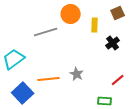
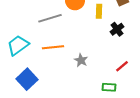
orange line: (49, 79) -> (53, 47), moved

